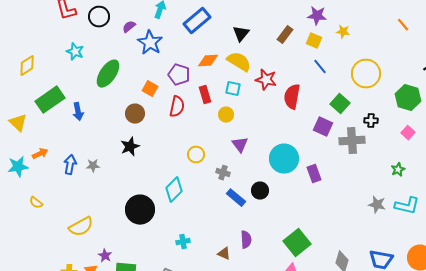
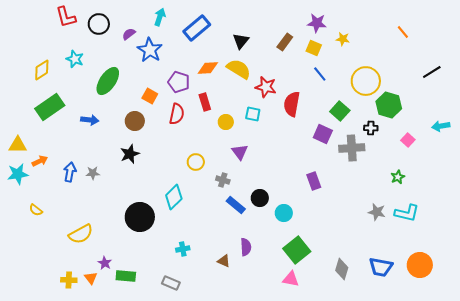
yellow diamond: (27, 66) -> (42, 70), moved
cyan square: (233, 89) -> (253, 114), moved
green hexagon: (408, 98) -> (389, 105), moved
blue arrow: (78, 112) -> (90, 120), moved, turned -72
yellow triangle: (18, 123) -> (18, 145), moved, turned -42
cyan circle: (284, 159) -> (284, 213), moved, size x0.6

